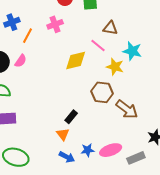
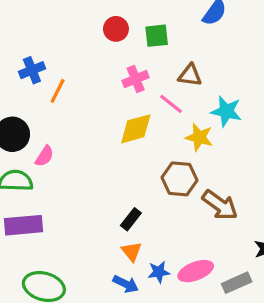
pink cross: (55, 24) -> (136, 79), moved
pink semicircle: (21, 61) -> (44, 156), moved
orange triangle: (63, 134) -> (132, 251), moved

